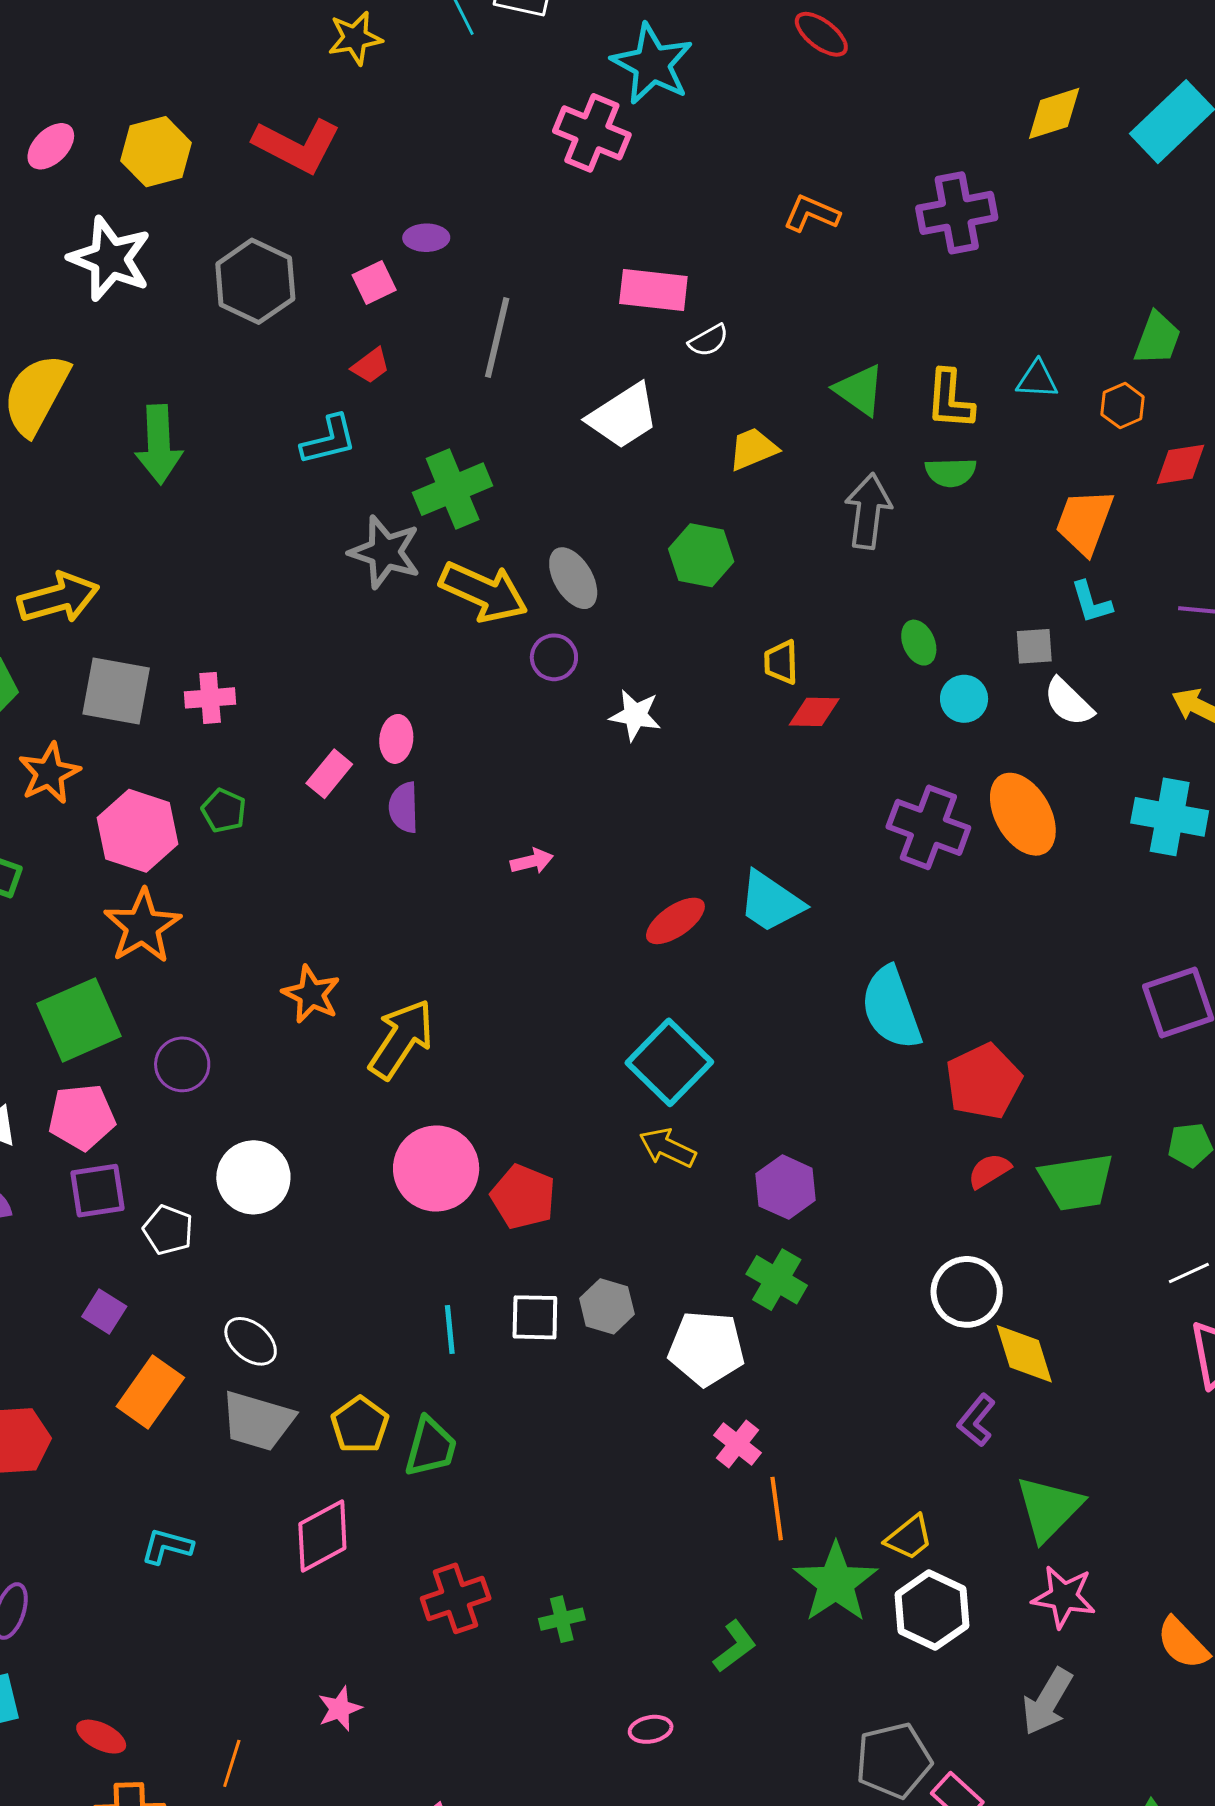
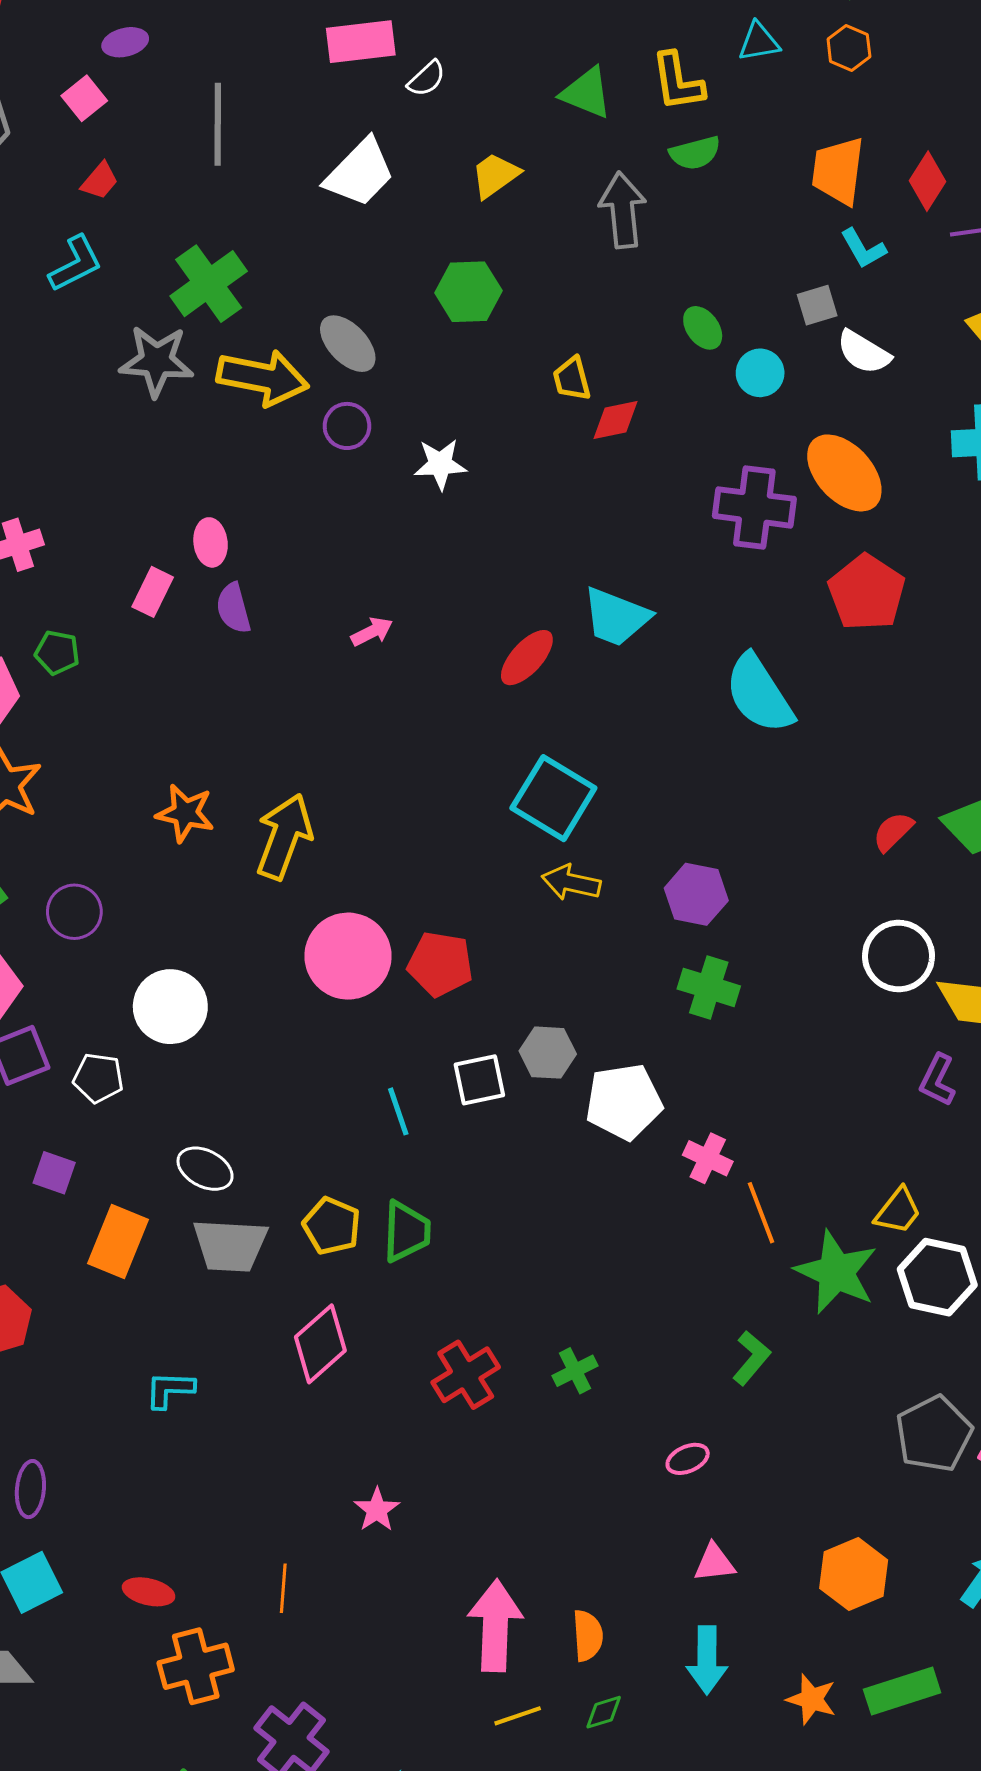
red diamond: (1181, 464) -> (927, 181), moved, turned -36
red pentagon: (984, 1081) -> (867, 593), moved
white pentagon: (706, 1348) -> (624, 1102), moved

